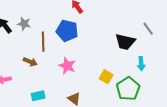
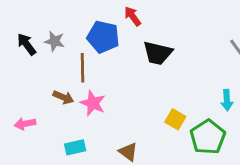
blue pentagon: (67, 31) -> (103, 37), moved
black trapezoid: (125, 42) -> (158, 53), moved
pink star: (67, 66) -> (93, 103), moved

